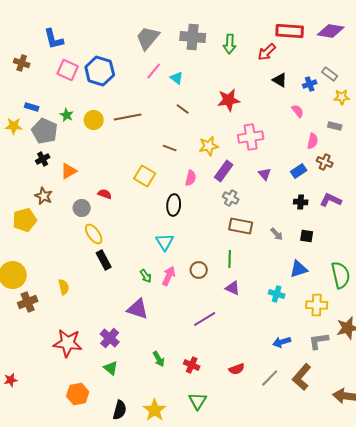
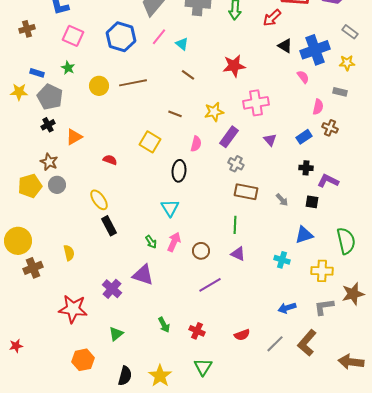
brown cross: (22, 63) -> (27, 29), turned -35
blue hexagon: (100, 71) -> (121, 37), moved
gray rectangle: (330, 74) -> (350, 32), moved
blue cross: (310, 84) -> (315, 50), size x2.0
green star: (67, 115) -> (68, 68), moved
purple L-shape: (331, 200) -> (328, 181), moved
gray circle: (82, 208) -> (57, 185), moved
brown circle: (199, 270) -> (201, 251), moved
purple cross: (110, 338) -> (112, 289), moved
green triangle: (111, 368) -> (116, 334), turned 42

